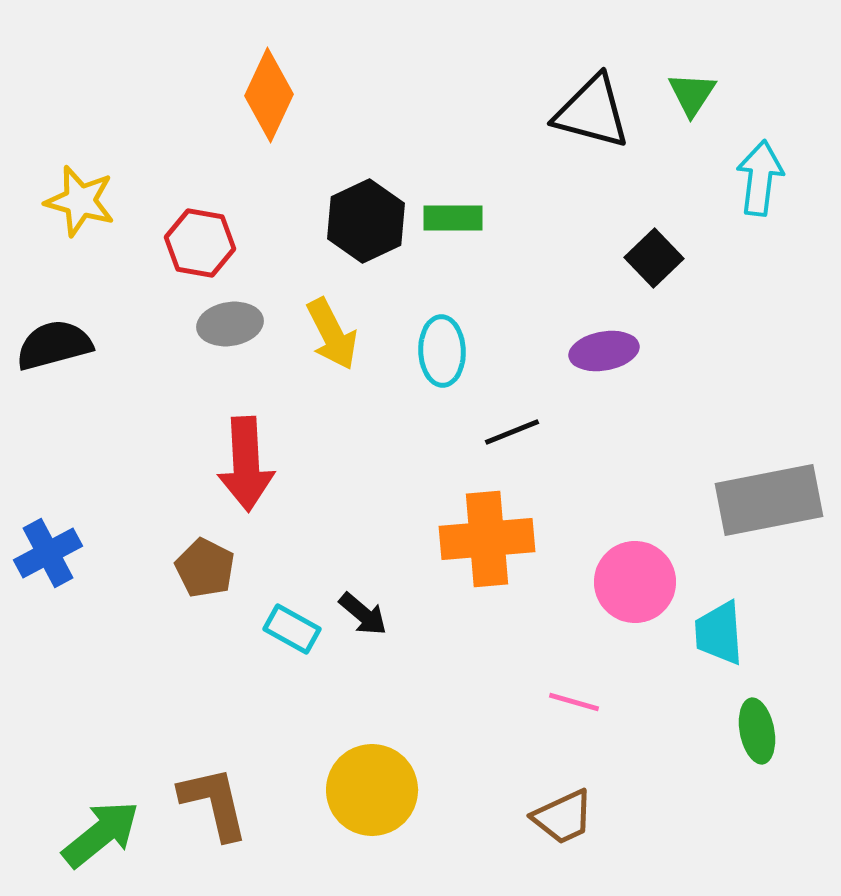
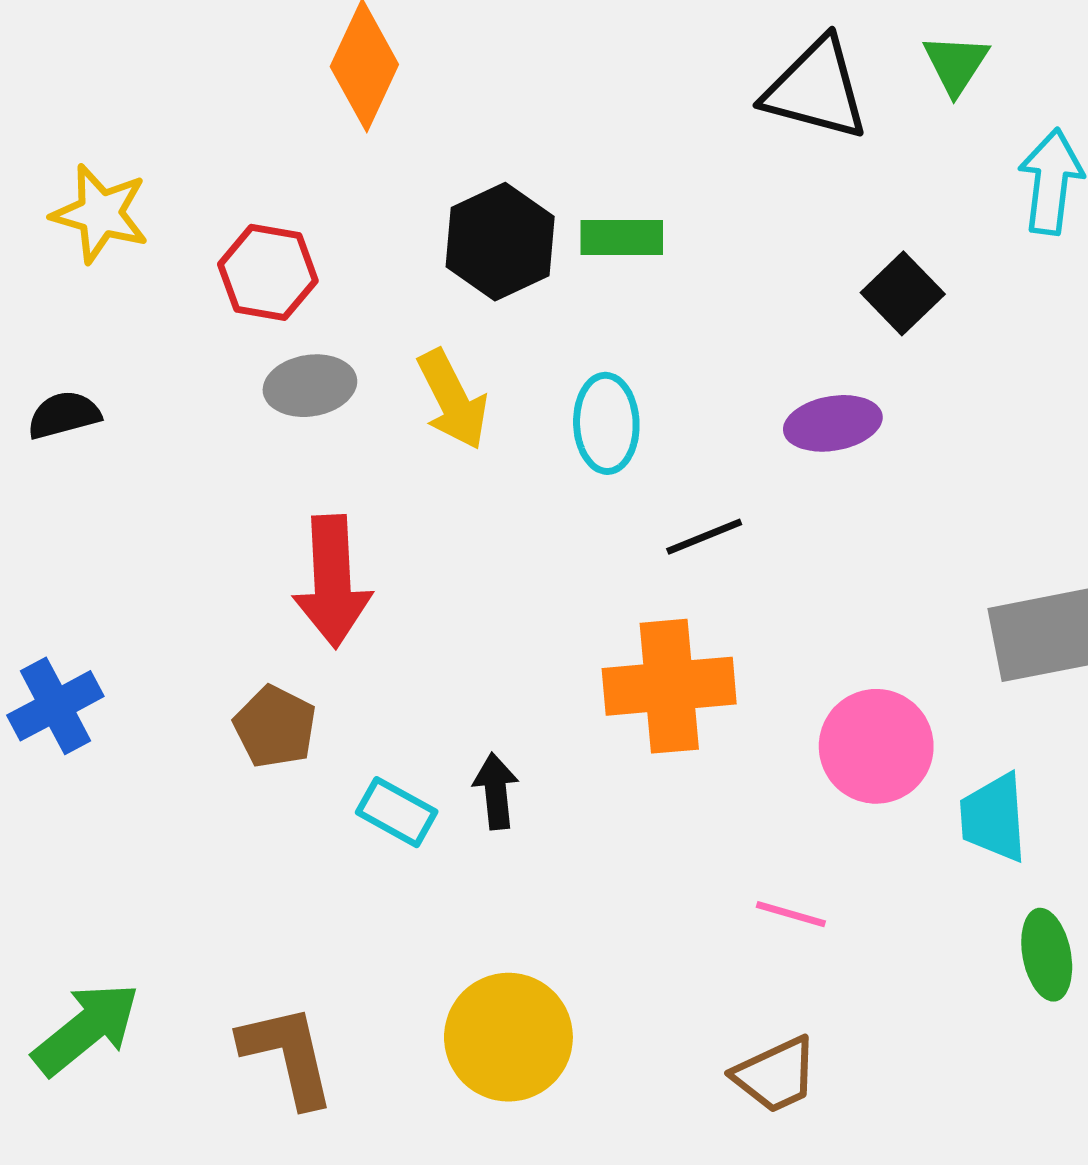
black semicircle: (54, 345) -> (64, 415), size x0.7
black arrow: (363, 614) -> (496, 791), turned -136
green arrow: (101, 834) -> (86, 1029), moved

